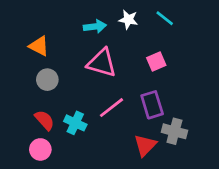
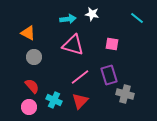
cyan line: (165, 18) -> (137, 18), moved
pink square: (156, 61) -> (112, 44), turned 32
cyan cross: (75, 123) -> (54, 100), moved
red triangle: (145, 145) -> (80, 101), moved

